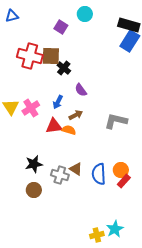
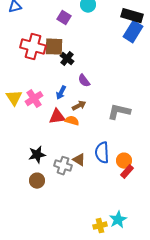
blue semicircle: (99, 174) -> (102, 153), moved

